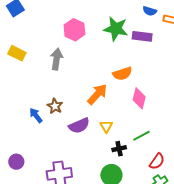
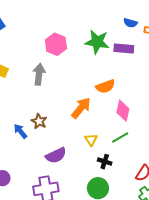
purple semicircle: (79, 126) -> (56, 155), moved
green line: (141, 136) -> (120, 137), moved
black cross: (119, 149) -> (105, 162), turned 32

